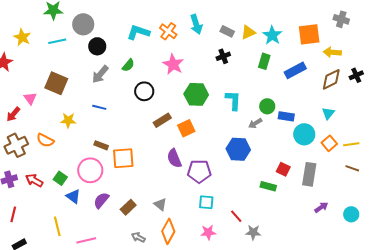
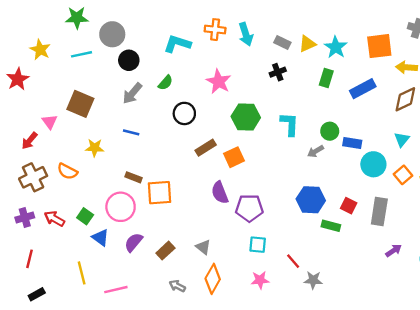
orange cross: (168, 31) -> (215, 30), moved, turned -30
blue hexagon: (238, 149) -> (311, 200), moved

